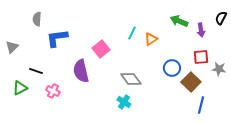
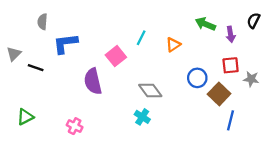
cyan line: (132, 33) -> (141, 38), moved
black line: (36, 71) -> (36, 68), moved
green triangle: (20, 88) -> (25, 117), moved
pink cross: (53, 91) -> (75, 126), moved

